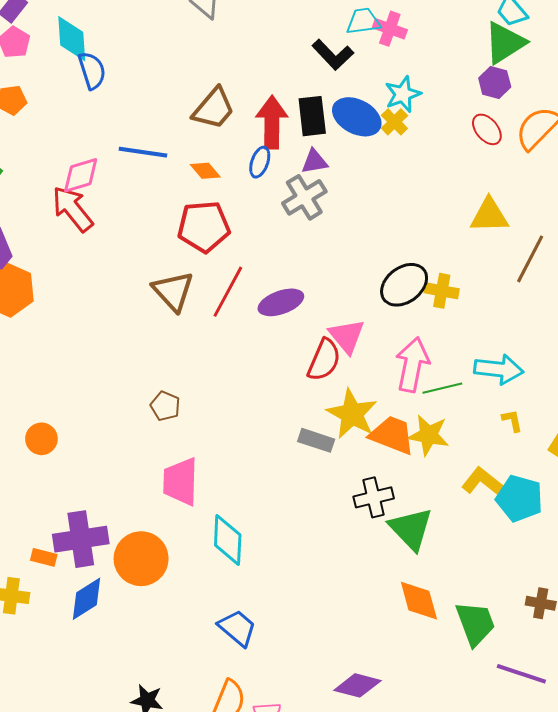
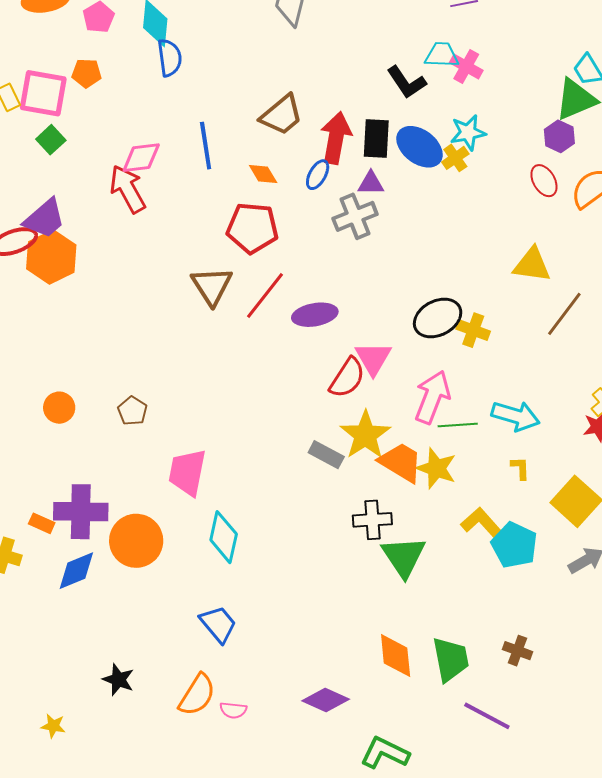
blue line: (143, 152) -> (206, 146), turned 63
brown pentagon: (165, 406) -> (132, 411), moved
orange diamond: (419, 601) -> (396, 655), moved

